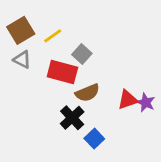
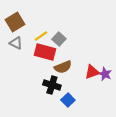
yellow line: (53, 36) -> (41, 36), moved
black cross: (72, 118) -> (52, 85), turned -30

